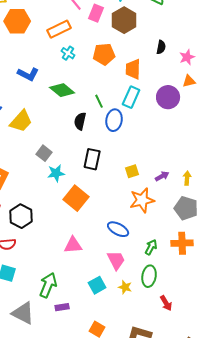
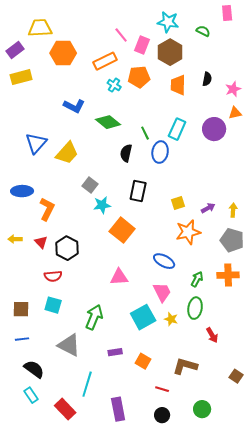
orange pentagon: (104, 54) -> (139, 77), moved
orange trapezoid: (133, 69) -> (178, 85), moved
cyan square: (97, 285) -> (143, 317), size x1.4
purple rectangle: (62, 307) -> (115, 352), moved

